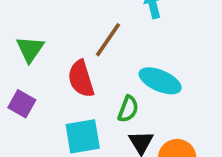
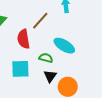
green semicircle: (128, 109) -> (46, 58), turned -104

